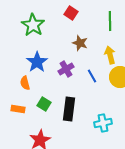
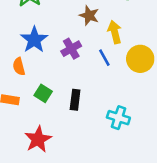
yellow arrow: (110, 55) -> (115, 32), moved
black rectangle: (69, 109) -> (75, 100), size x0.7
cyan cross: (103, 123) -> (118, 118), turned 30

